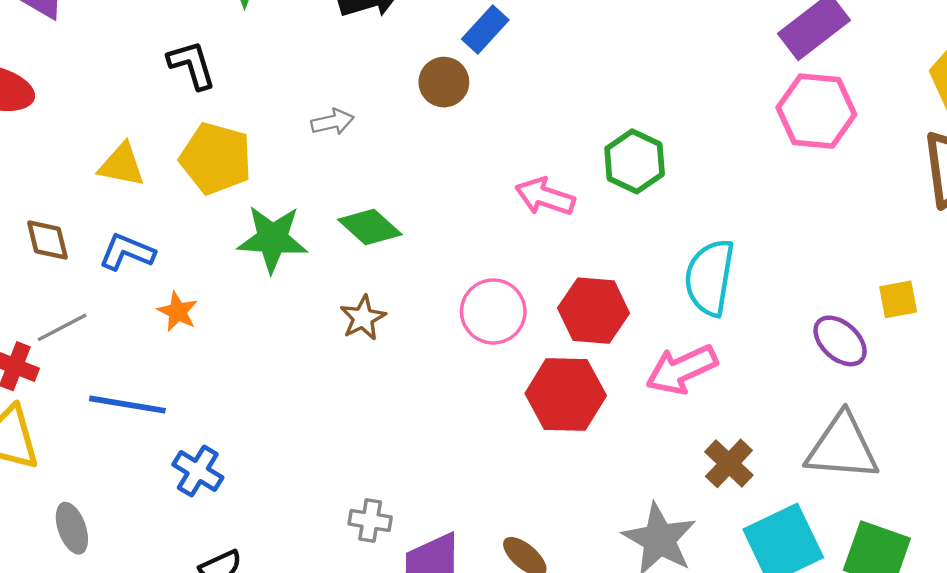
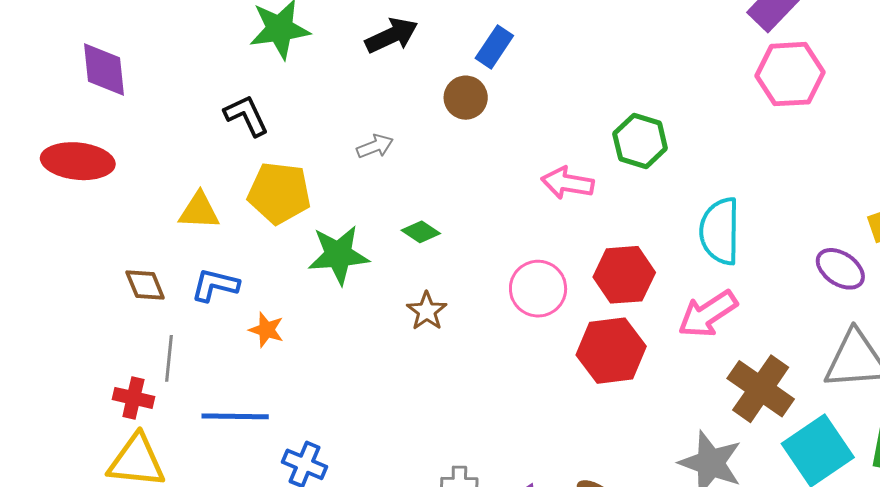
green diamond: (370, 227) -> (421, 232), size x0.7
gray line: (62, 327) -> (169, 358), turned -48
brown cross: (729, 463) -> (761, 389), size x1.5

